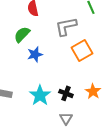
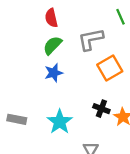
green semicircle: (22, 34) -> (52, 45), moved
black cross: (66, 93) -> (101, 109), moved

